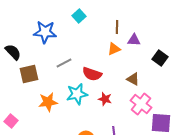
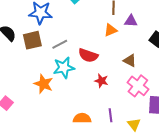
brown square: (29, 74) -> (32, 40), moved
cyan star: (77, 94) -> (64, 68), moved
orange star: (48, 102) -> (44, 84), turned 30

